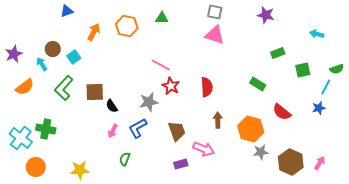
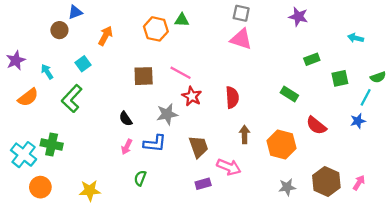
orange hexagon: (127, 26) -> (156, 29), moved
brown circle: (53, 49) -> (59, 30), moved
brown square: (95, 92) -> (144, 76), moved
blue L-shape: (138, 128) -> (155, 143), turned -145
gray star: (261, 152) -> (287, 187), moved

